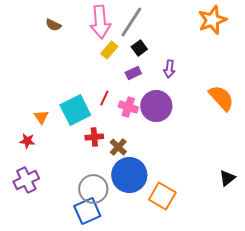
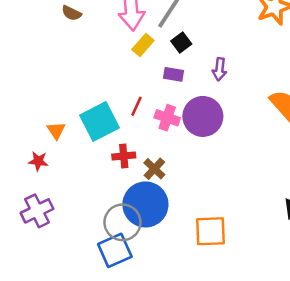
purple rectangle: (133, 73) -> (174, 74), turned 35
blue circle: (129, 175) -> (145, 204), moved
orange square: (162, 196) -> (211, 231), turned -32

